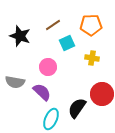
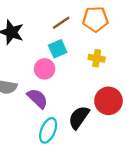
brown line: (53, 25) -> (61, 23), moved
cyan square: (67, 43) -> (58, 49), moved

